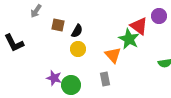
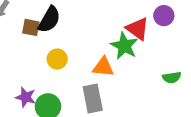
black semicircle: (77, 31) -> (49, 20), moved, size x1.5
orange triangle: (113, 55) -> (103, 67), turned -42
gray rectangle: (105, 79) -> (93, 99), size x1.5

